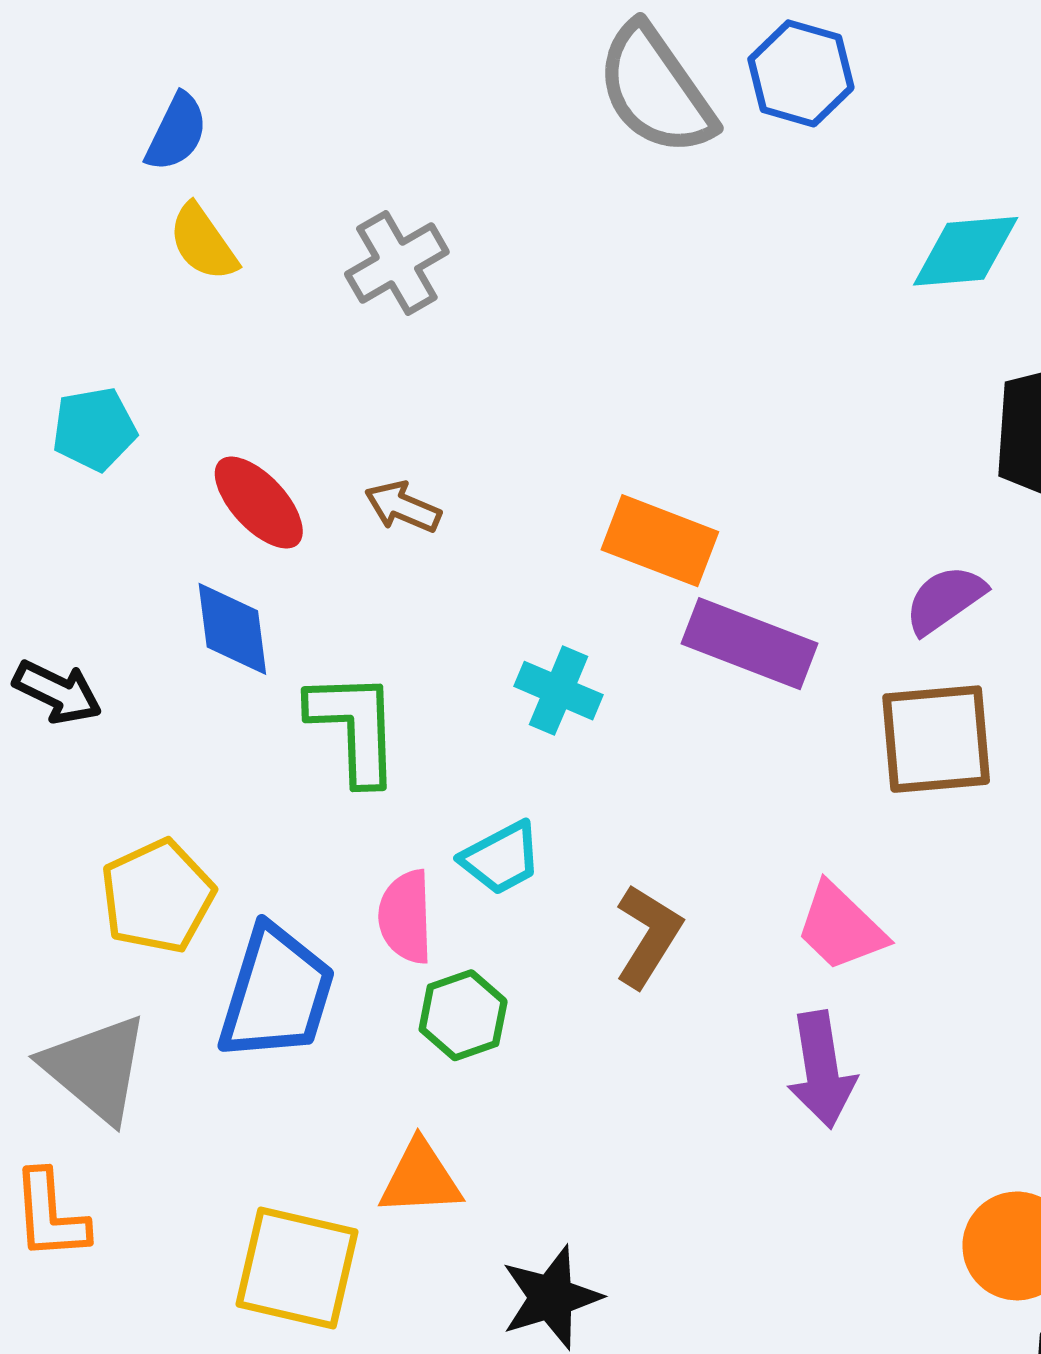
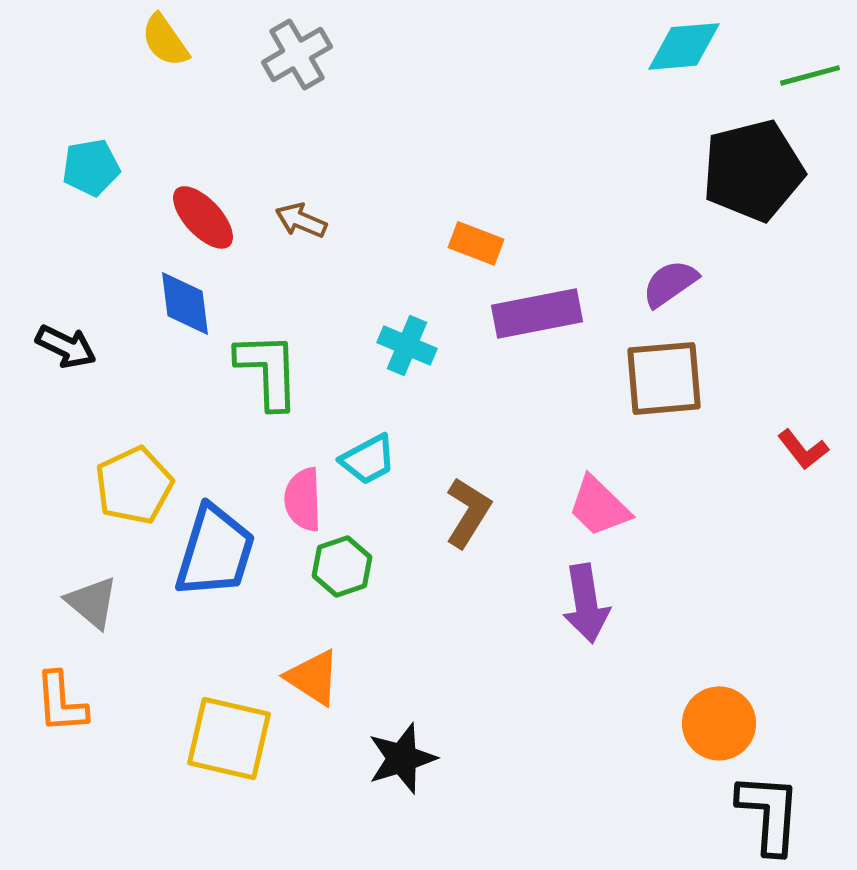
orange rectangle: (660, 541) -> (476, 243), size x0.7
purple rectangle: (750, 644) -> (537, 313), turned -32
gray triangle: (96, 1068) -> (92, 602), size x0.7
orange triangle: (420, 1178) -> (313, 677), turned 36

